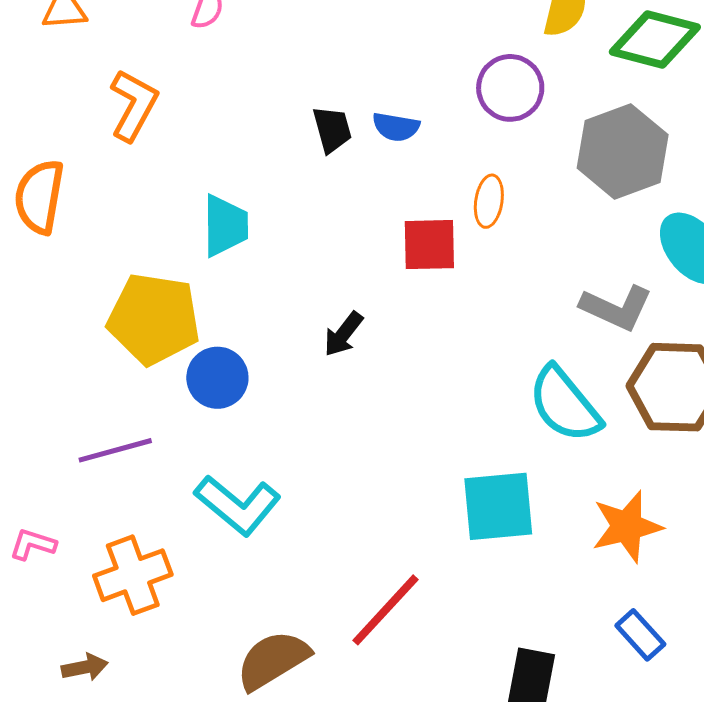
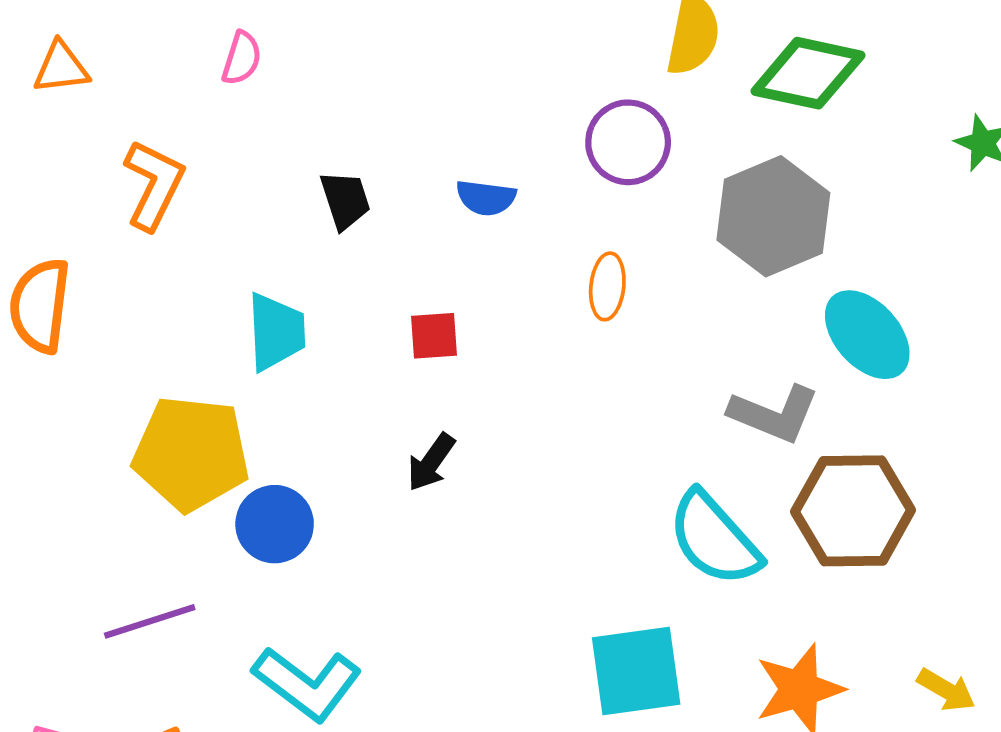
black trapezoid: (332, 129) -> (345, 200), moved
red square: (429, 245) -> (434, 336), moved, size x0.7

